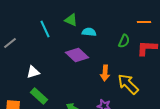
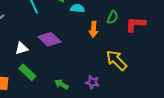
purple diamond: (77, 55) -> (49, 39), moved
orange arrow: (105, 73) -> (93, 29), moved

